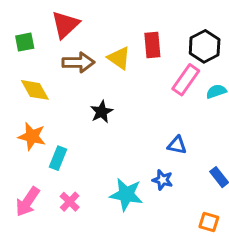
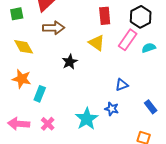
yellow triangle: (119, 58) -> (97, 43), moved
blue triangle: (177, 145) -> (122, 85), turned -32
cyan star: (126, 194) -> (87, 119), turned 30
pink arrow: (28, 202) -> (19, 124), turned 60

